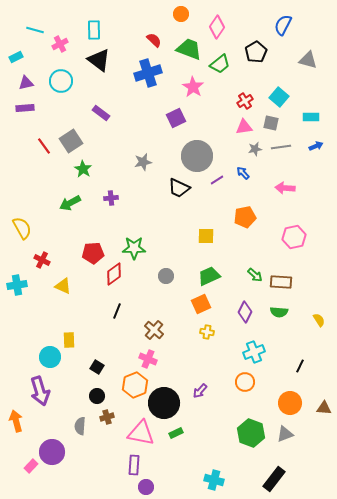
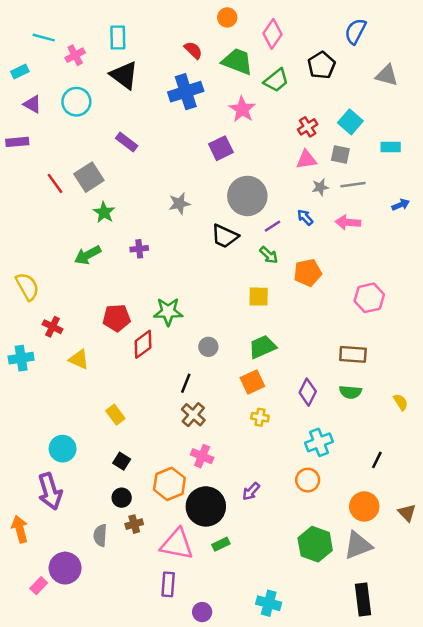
purple triangle: (26, 83) -> (32, 104), turned 42
purple rectangle: (25, 108) -> (17, 142), moved
blue arrow: (316, 146) -> (401, 205), moved
pink arrow: (285, 188) -> (348, 222), moved
green arrow: (255, 275) -> (269, 255), moved
black line: (117, 311) -> (186, 383), moved
yellow rectangle: (69, 340) -> (115, 415), moved, turned -35
pink cross: (148, 359) -> (202, 456), moved
brown triangle: (324, 408) -> (407, 513), turned 42
gray triangle: (285, 434) -> (358, 545), size x1.4
black rectangle: (274, 479) -> (363, 599), moved, turned -45
purple circle: (146, 487) -> (202, 612), moved

